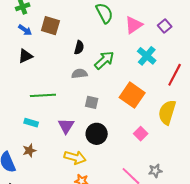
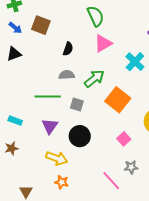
pink triangle: (134, 25) -> (103, 43), moved
green arrow: (104, 60) -> (94, 79), moved
green line: (43, 95) -> (48, 97), moved
gray star: (155, 171) -> (131, 167), moved

